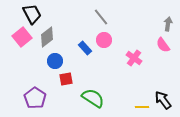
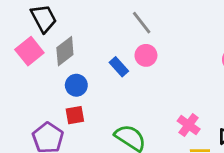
pink cross: (134, 58) -> (189, 125), moved
red square: (66, 79) -> (75, 115), moved

